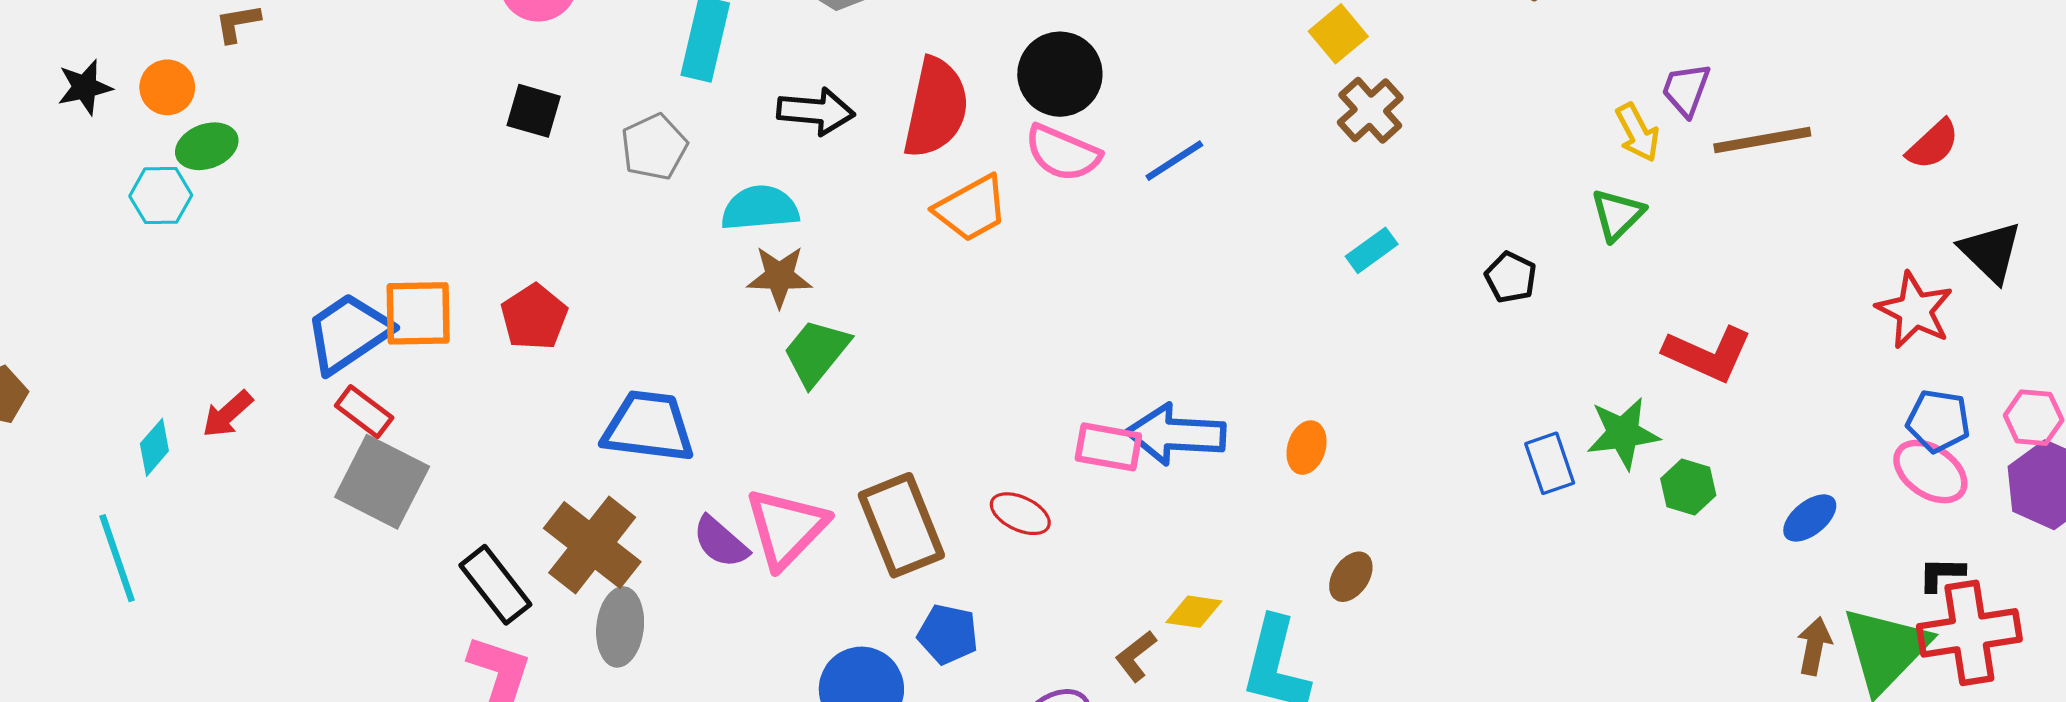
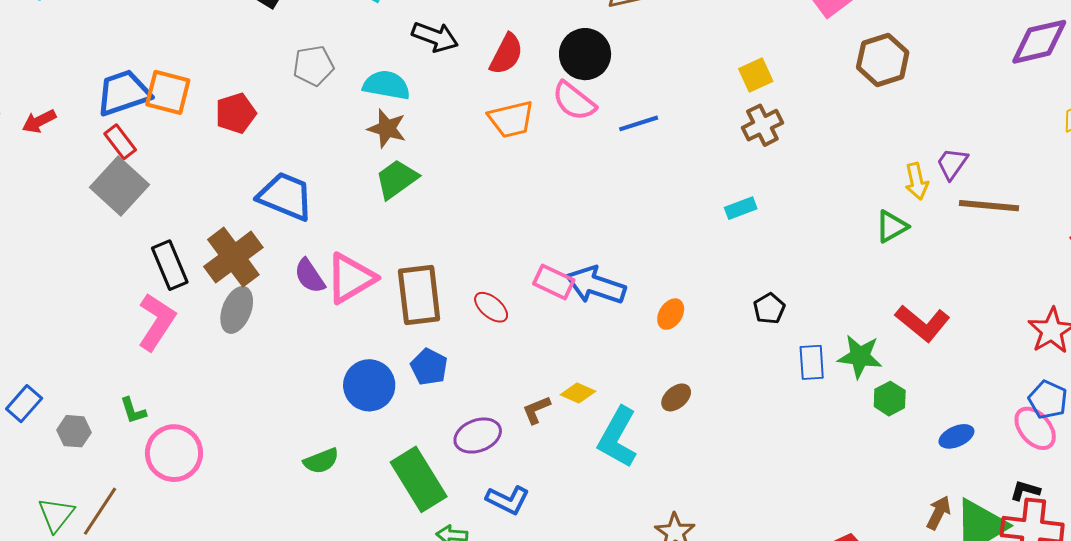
red semicircle: (936, 108) -> (506, 54), size x0.7
gray pentagon: (654, 147) -> (313, 66), moved
black pentagon: (1511, 277) -> (769, 309), moved

